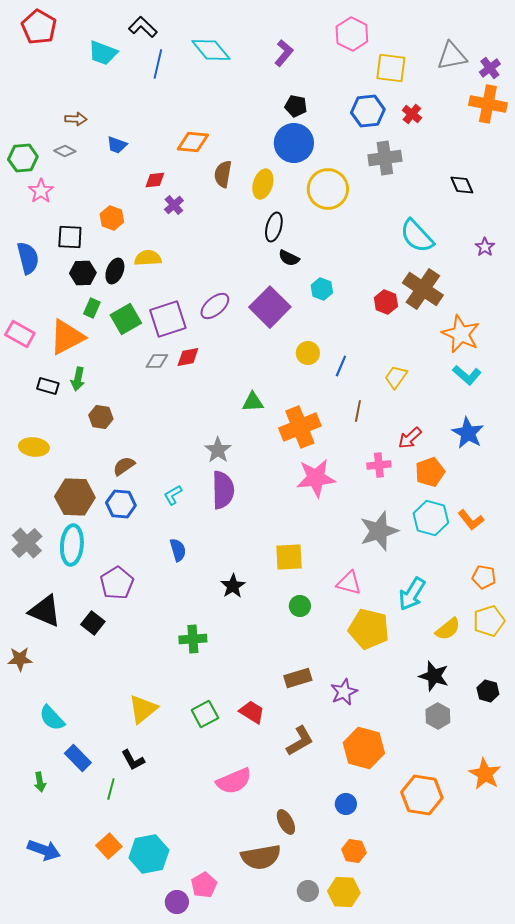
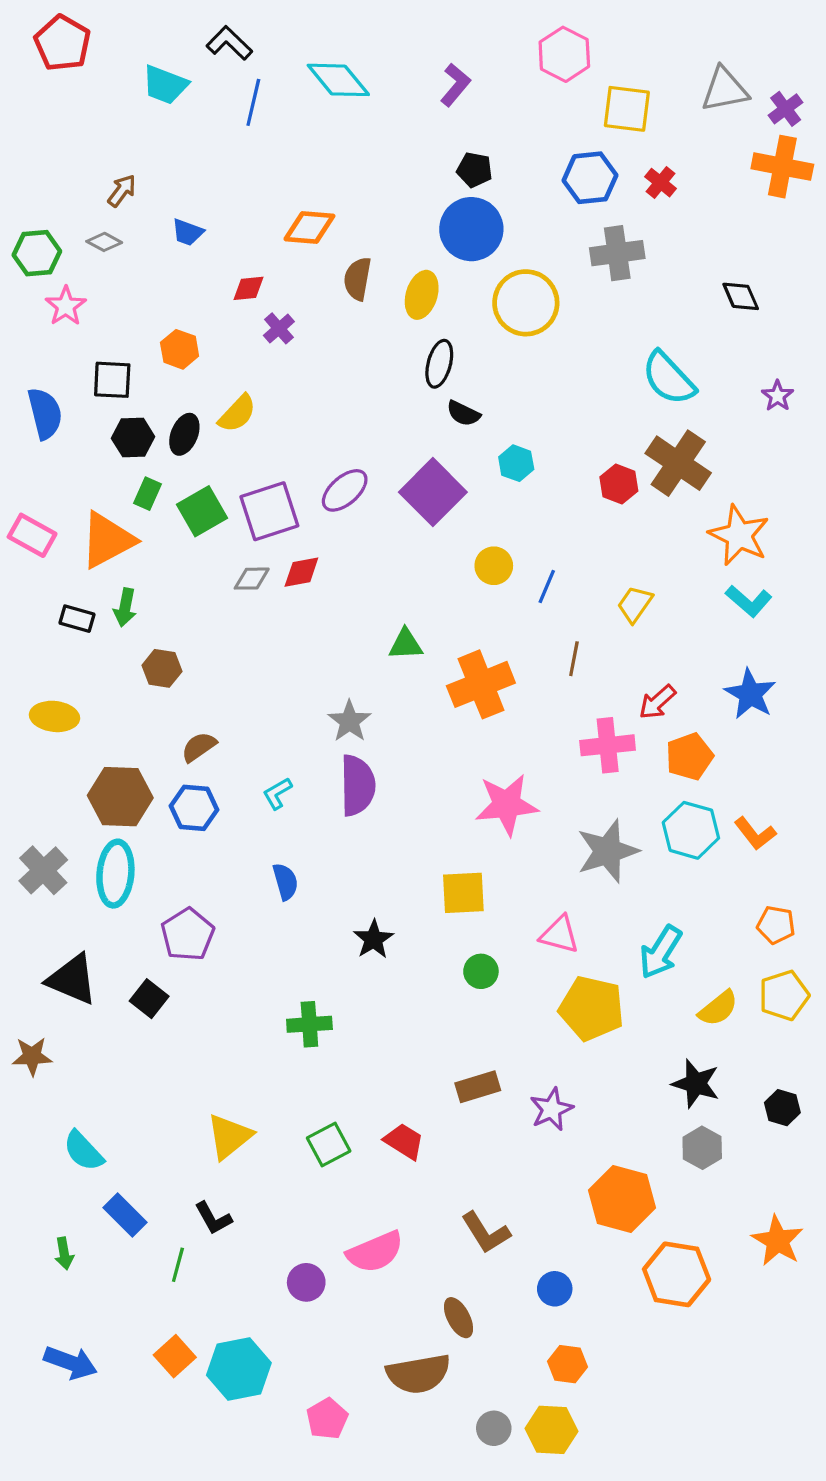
brown arrow: (76, 119) -> (122, 191), turned -55
yellow semicircle: (148, 258) -> (237, 413), turned 136
pink cross: (379, 465) -> (608, 745), size x1.4
pink star: (316, 478) -> (507, 805), moved
brown L-shape: (300, 741) -> (486, 1233), moved, turned 88
orange hexagon: (364, 748) -> (622, 1199), moved
purple circle: (177, 902) -> (306, 1282), moved

